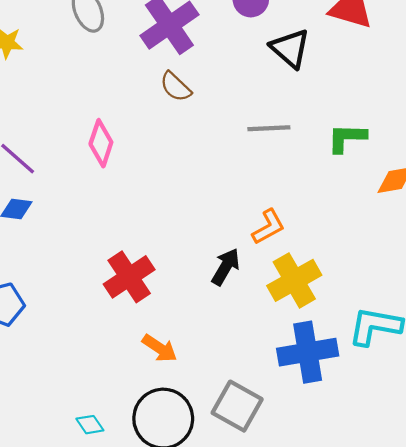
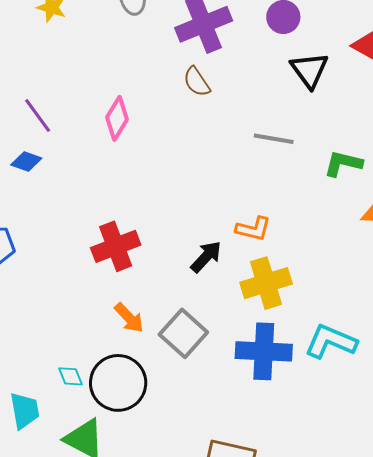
orange L-shape: (268, 227) -> (253, 229), turned 30
gray square: (237, 406) -> (183, 333), moved
cyan diamond: (90, 425) -> (71, 376), moved

